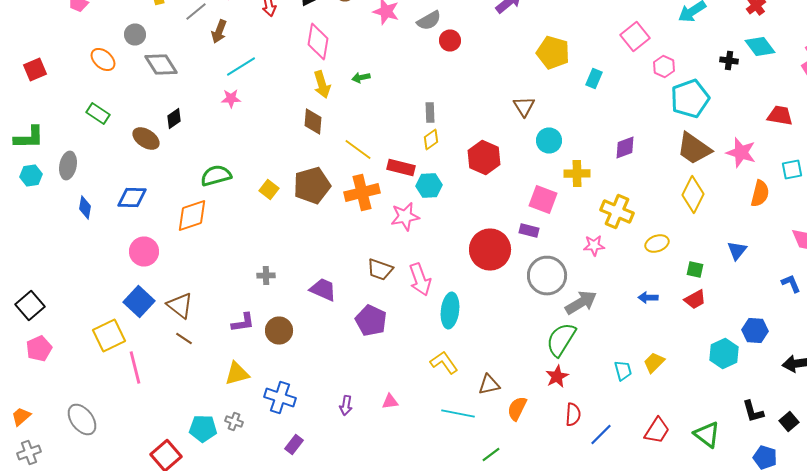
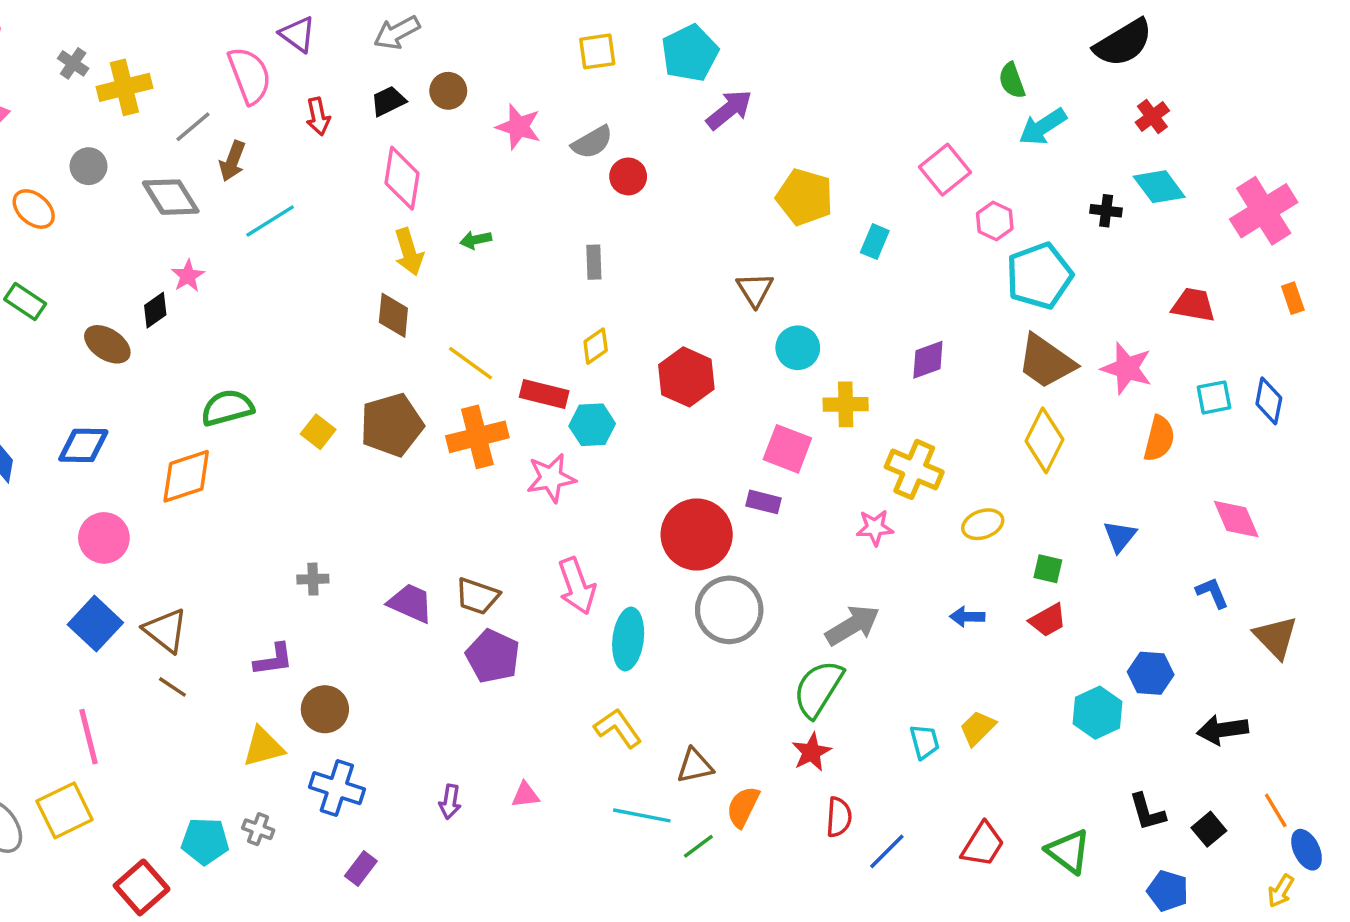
gray diamond: (161, 64) -> (171, 197), moved
pink star: (231, 98) -> (188, 276), moved, turned -30
gray rectangle: (430, 112) -> (594, 262), moved
brown trapezoid: (380, 270) -> (477, 596), moved
gray circle: (547, 276) -> (729, 610), moved
brown circle: (279, 330) -> (325, 709), moved
yellow square: (109, 336) -> (65, 810), moved
green line: (491, 454) -> (698, 846), moved

